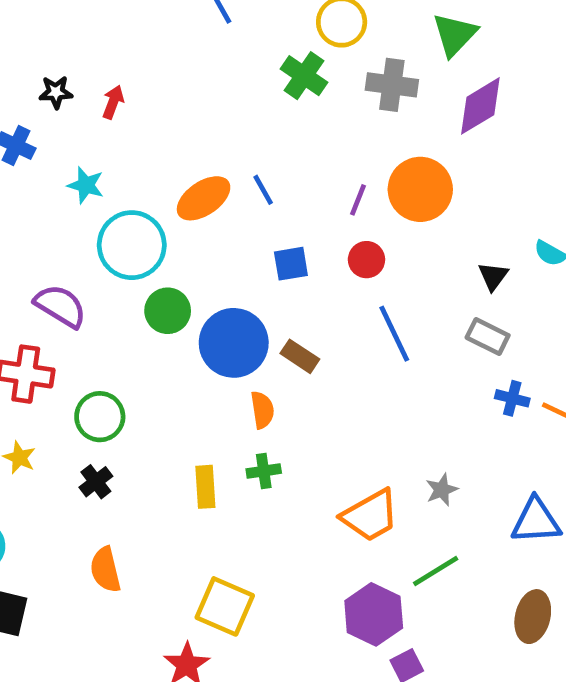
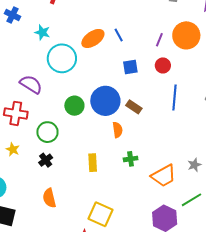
green circle: (168, 311) -> (74, 106), moved
blue line: (394, 334) -> (175, 97), turned 30
green cross: (264, 471) -> (131, 159), moved

